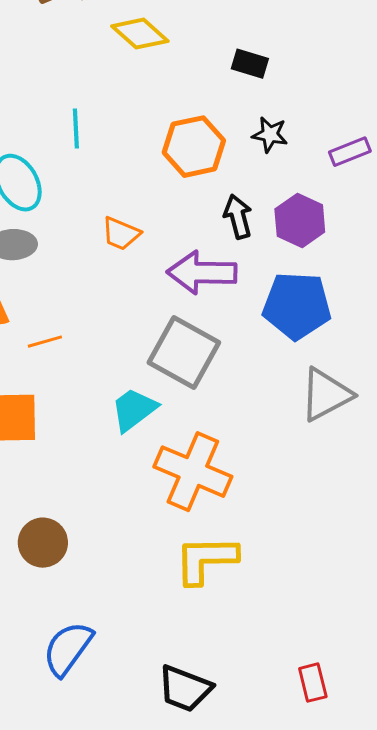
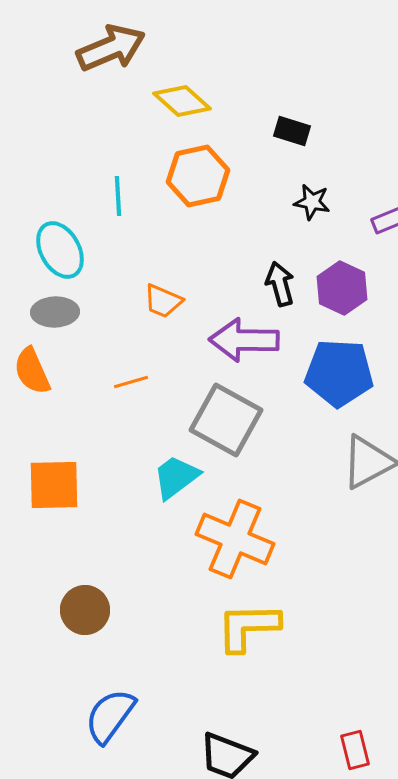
orange hexagon: (194, 147) -> (198, 176), moved
orange line: (45, 342) -> (131, 382), moved

